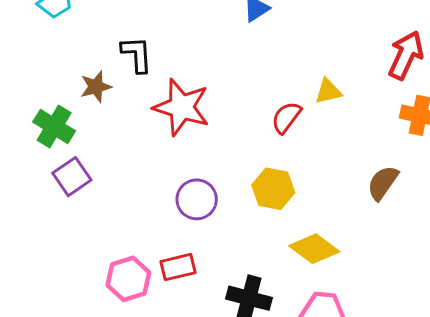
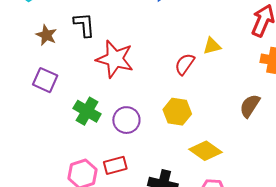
brown star: (96, 87) -> (46, 35), moved, turned -30
green cross: (54, 126) -> (87, 111), moved
purple square: (72, 177) -> (45, 80), moved, turned -30

